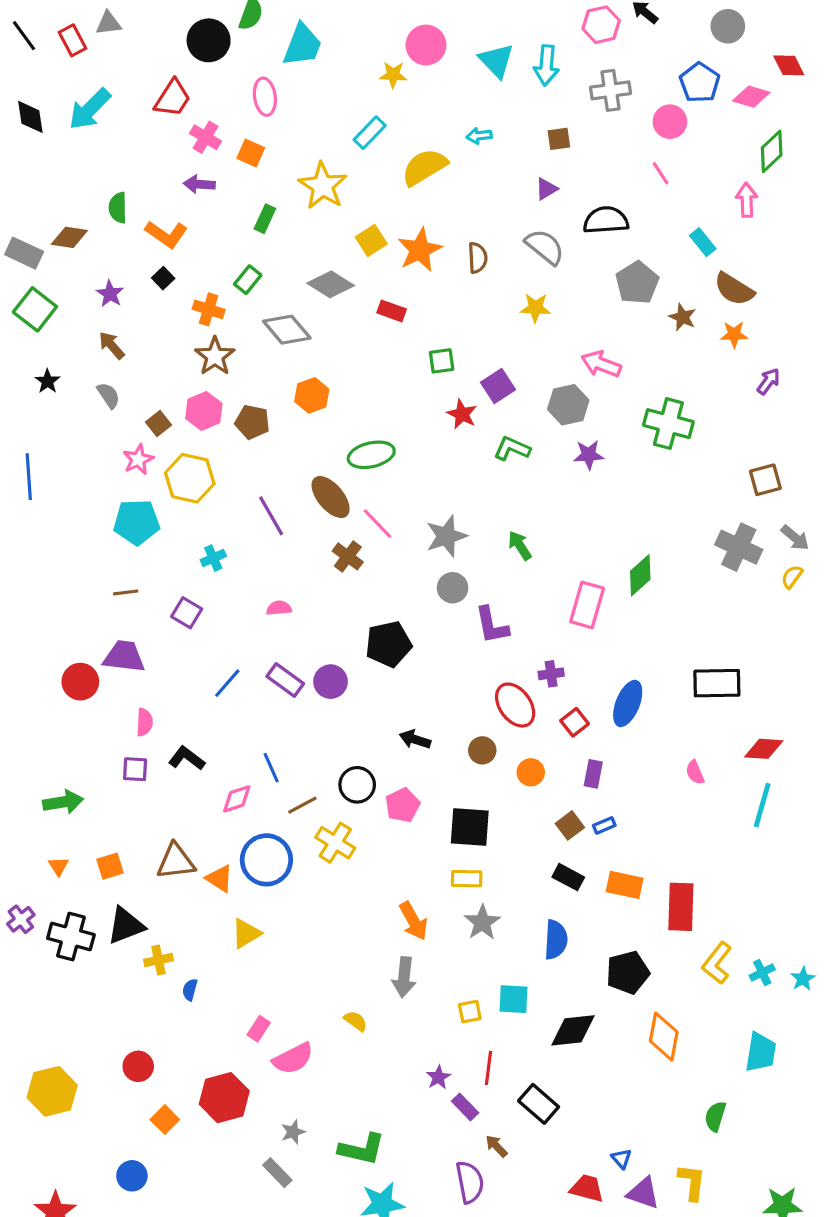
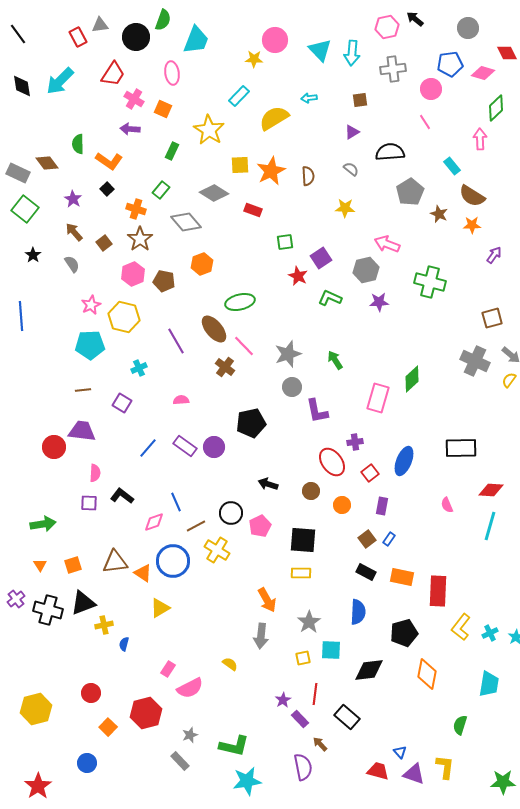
gray triangle: (108, 23) -> (100, 25), moved
red rectangle: (73, 40) -> (78, 37), moved
blue pentagon: (700, 83) -> (450, 64), turned 30
brown diamond: (69, 237) -> (47, 163), turned 45
yellow square: (371, 241) -> (240, 165), turned 30
gray semicircle: (545, 247) -> (351, 169), size x0.6
brown square: (159, 424) -> (104, 243), moved
blue rectangle: (604, 825) -> (389, 539), turned -32
gray star: (482, 922) -> (309, 622), moved

